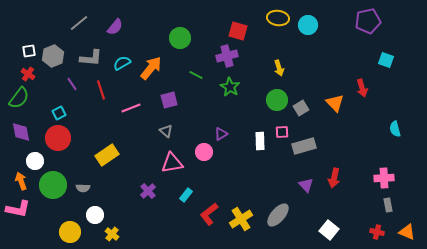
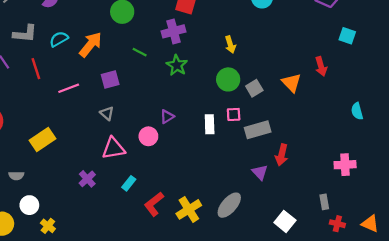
red arrow: (334, 178) -> (282, 155), moved
gray rectangle: (388, 205) -> (324, 202), moved

